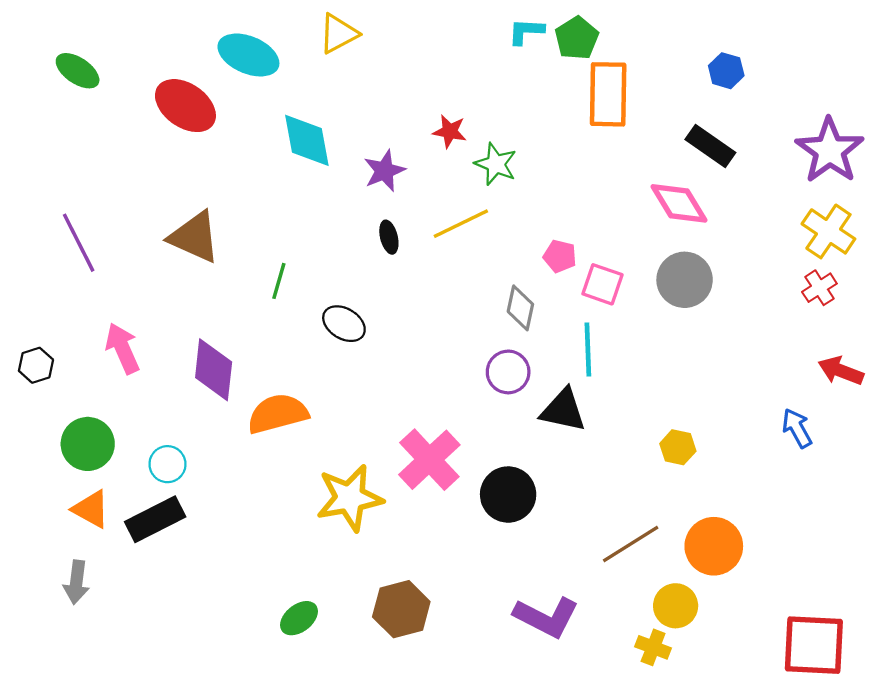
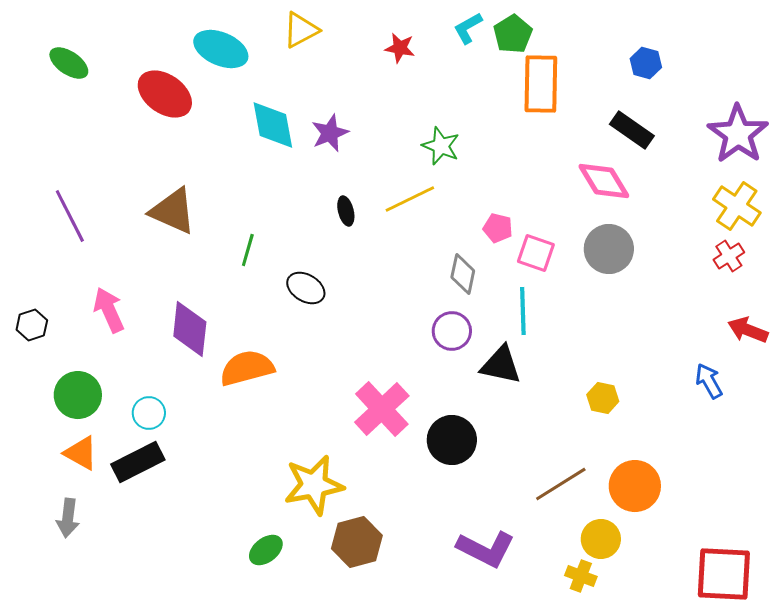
cyan L-shape: (526, 31) -> (468, 28), turned -32
red star: (450, 131) -> (400, 48), moved
purple star: (384, 171) -> (330, 133), moved
yellow star: (350, 498) -> (314, 485), moved

